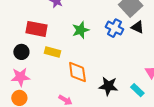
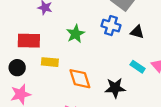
black triangle: (138, 27) -> (137, 32), moved
cyan rectangle: (137, 90) -> (138, 67), moved

